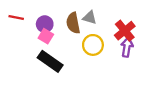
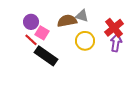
red line: (16, 18) -> (31, 40), moved, turned 32
brown semicircle: (73, 23) -> (67, 21), turned 90
purple circle: (45, 24) -> (31, 22), moved

